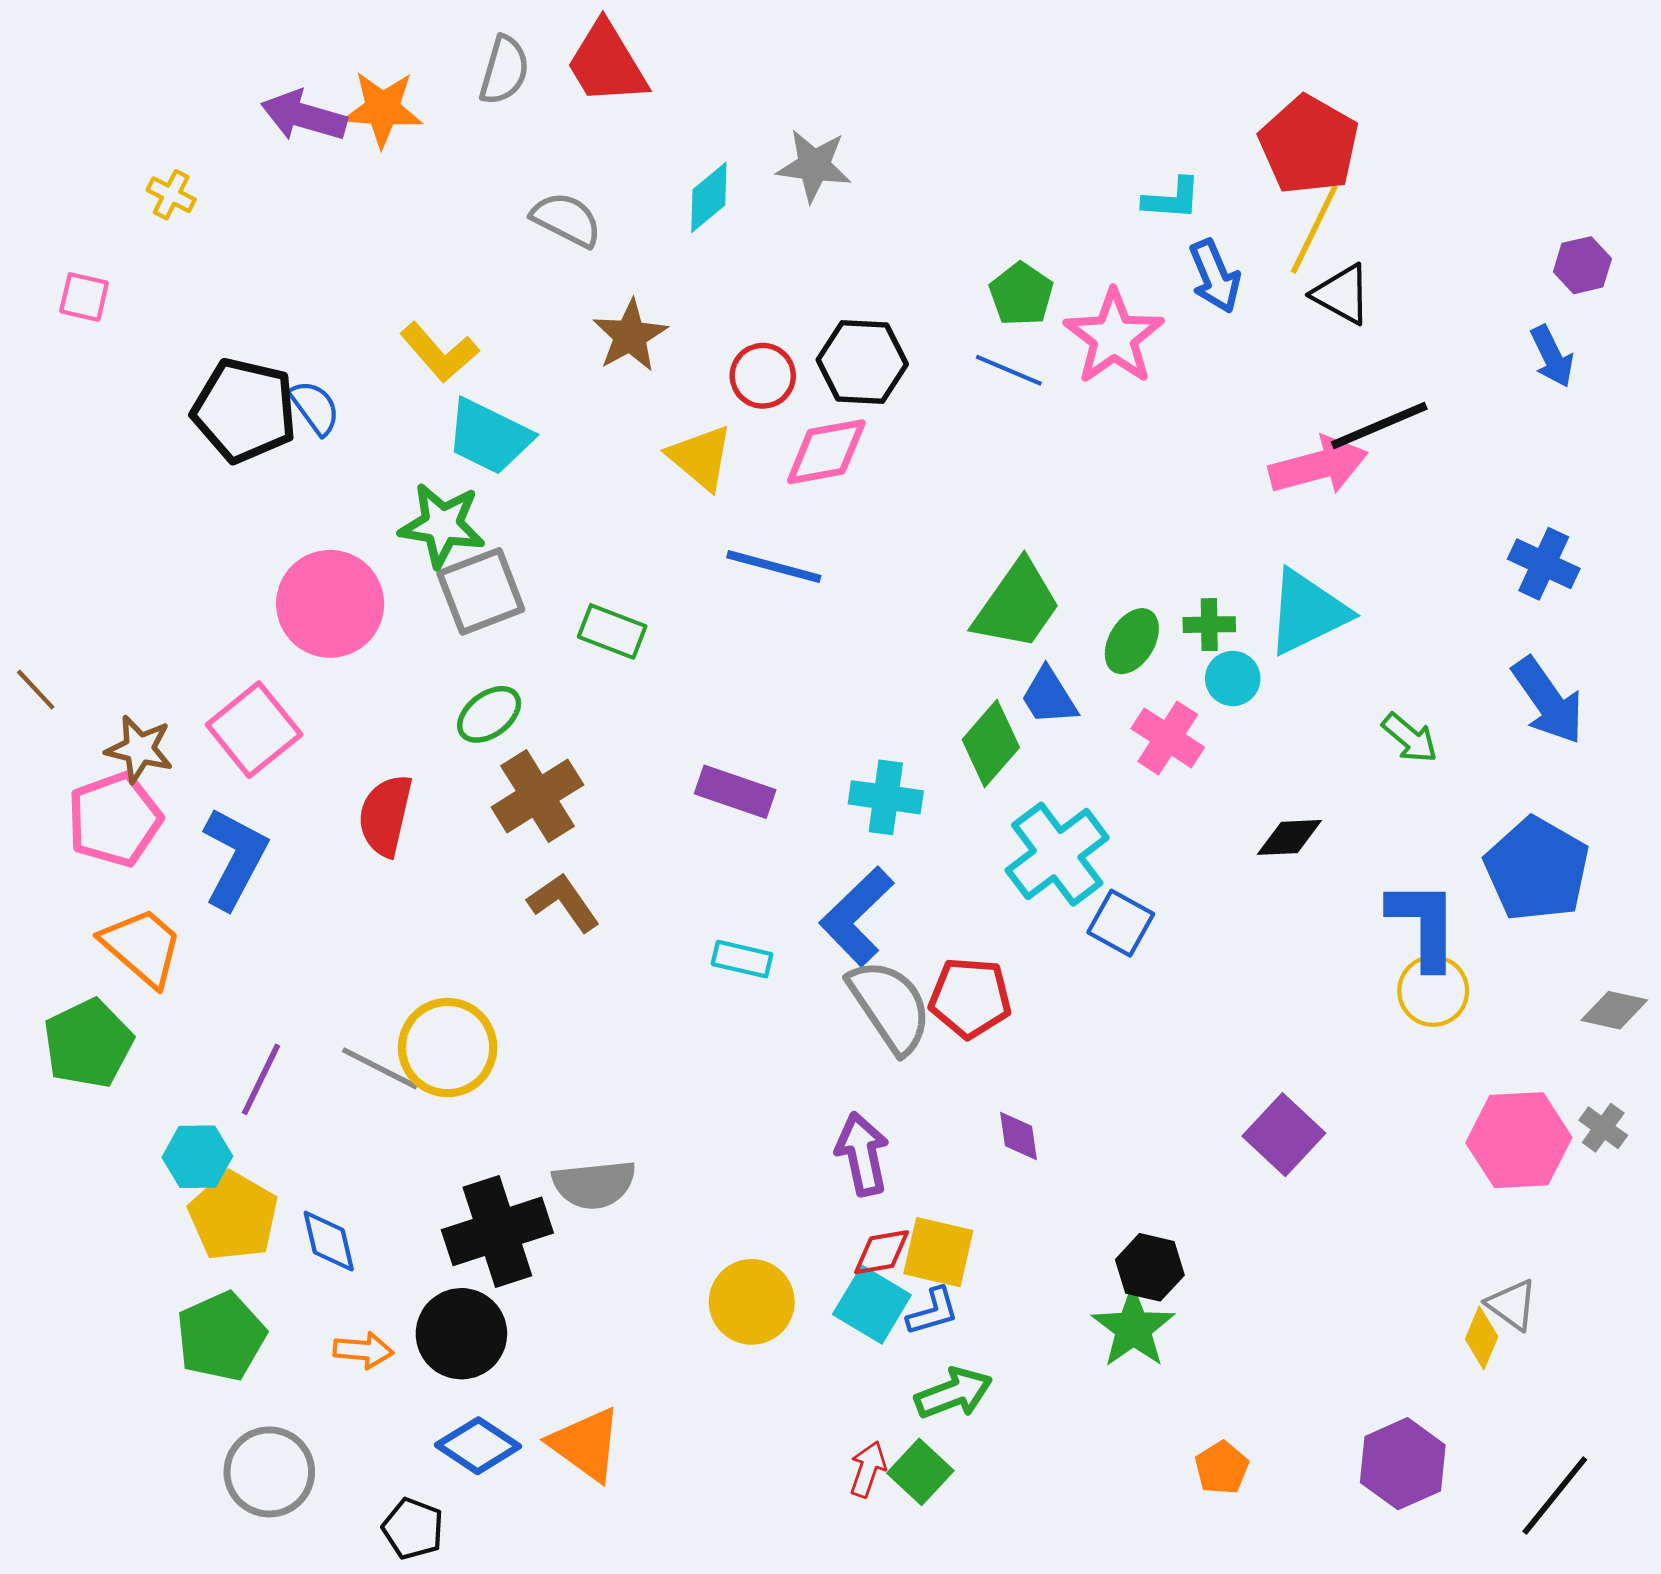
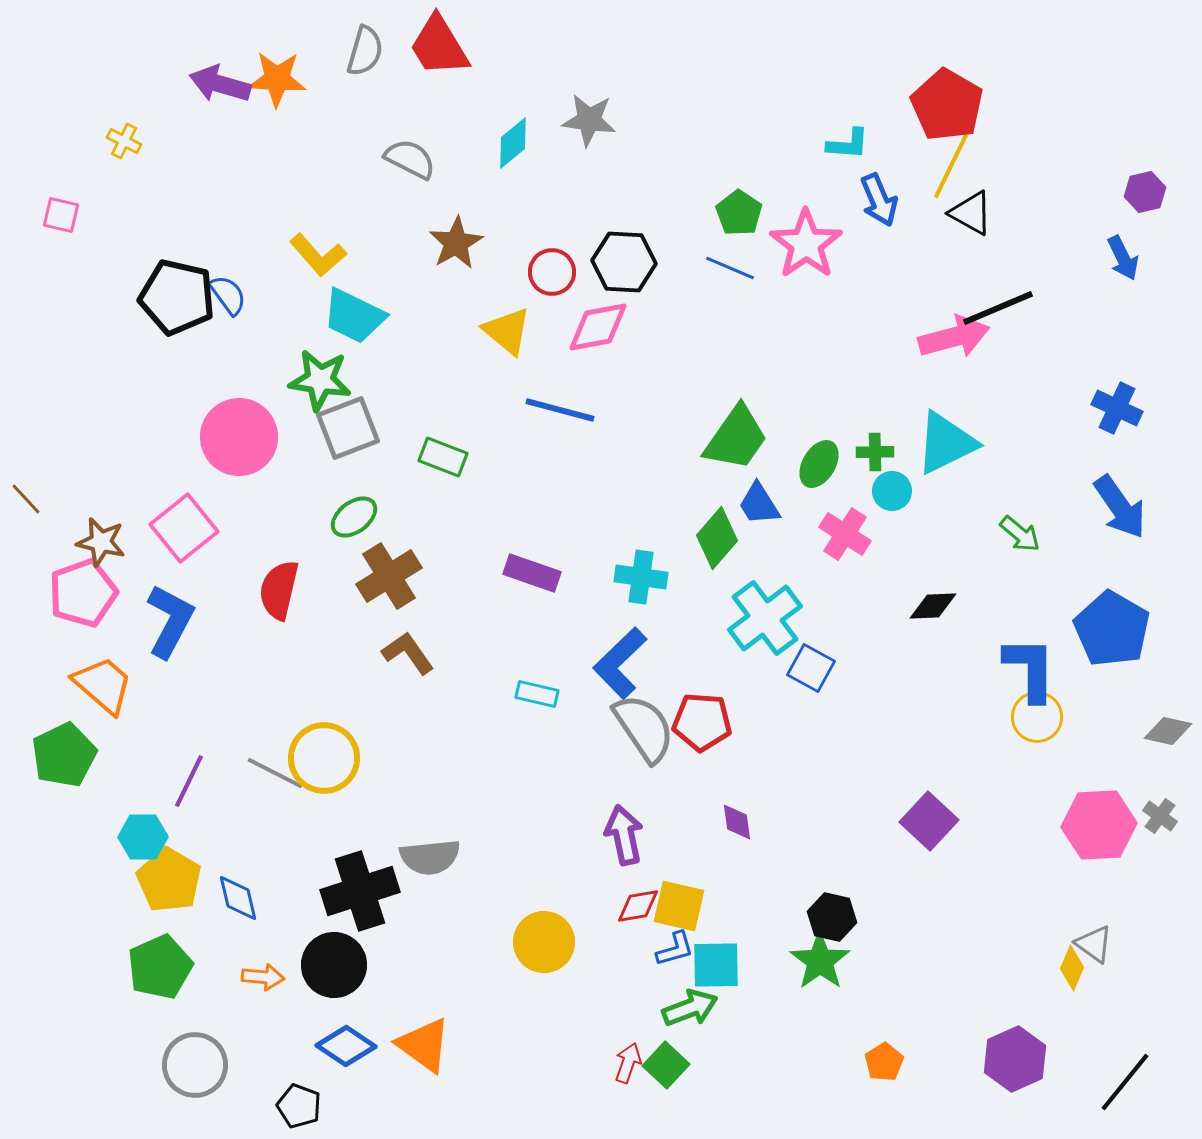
cyan square: (872, 1305) -> (716, 965), moved, turned -32

